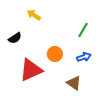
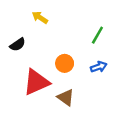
brown triangle: (74, 83) -> (66, 97), moved

